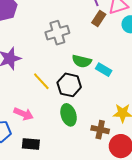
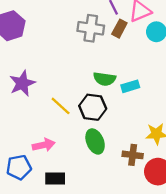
gray cross: (57, 33) -> (91, 28), moved, turned 30
cyan rectangle: (104, 70) -> (130, 86), turned -42
pink arrow: (24, 114) -> (44, 145), turned -30

